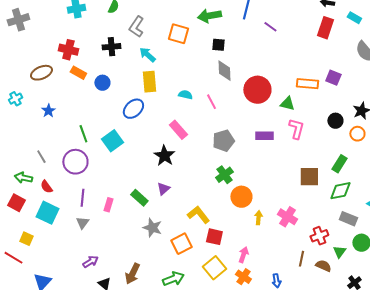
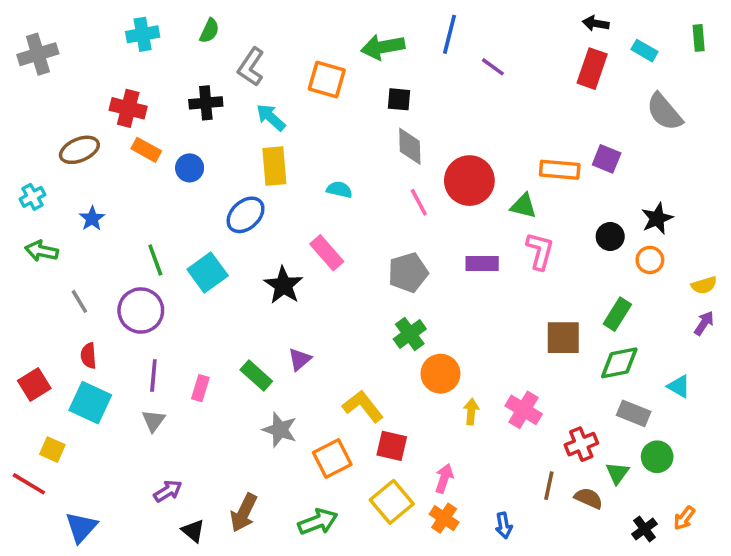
pink line: (211, 102) -> (419, 202), moved
black star: (164, 156) -> (283, 285), moved
green arrow: (23, 178) -> (42, 251), moved
red semicircle: (46, 187) -> (88, 356), turned 32
red square: (16, 203) -> (34, 385), turned 30

